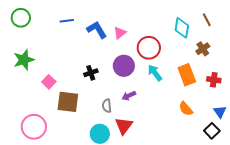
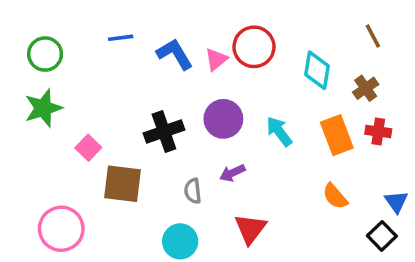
green circle: (21, 18) -> (45, 54), moved
cyan diamond: (182, 28) -> (317, 70), moved
red circle: (149, 48) -> (254, 47), moved
black cross: (91, 73) -> (164, 131), size x1.5
red cross: (214, 80) -> (378, 131), moved
red triangle: (124, 126) -> (250, 229), moved

